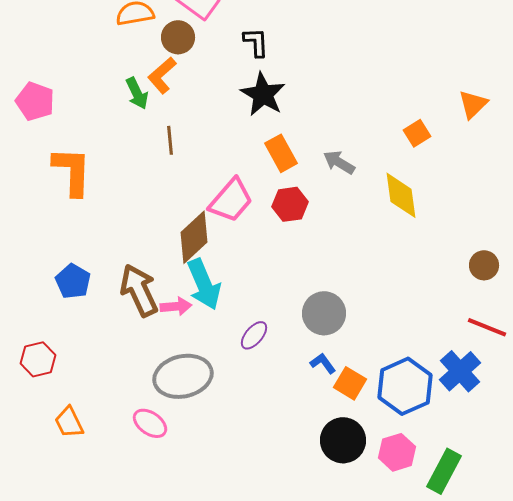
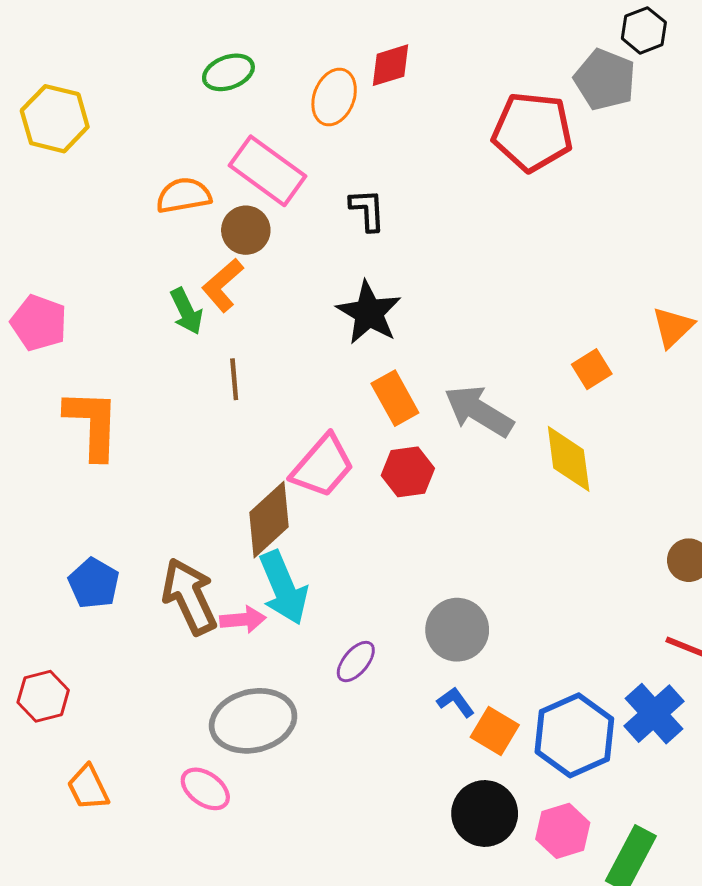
black L-shape: (256, 42) -> (367, 210), moved
gray arrow: (339, 162) -> (479, 411), size x1.5

